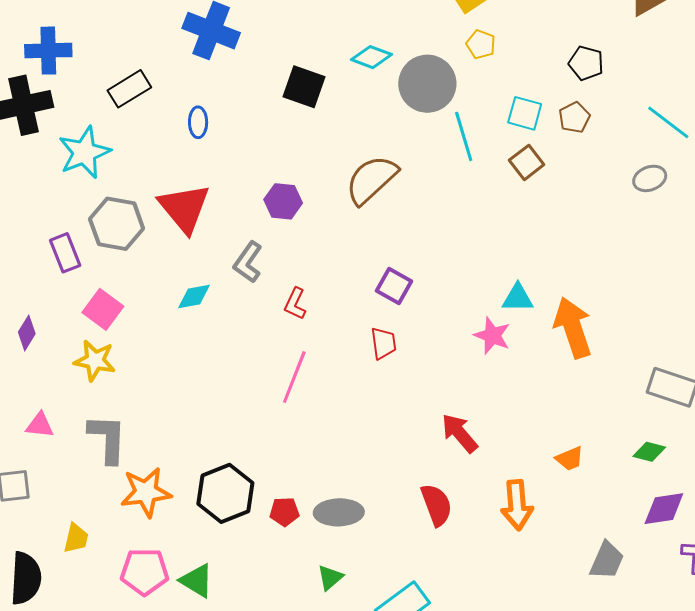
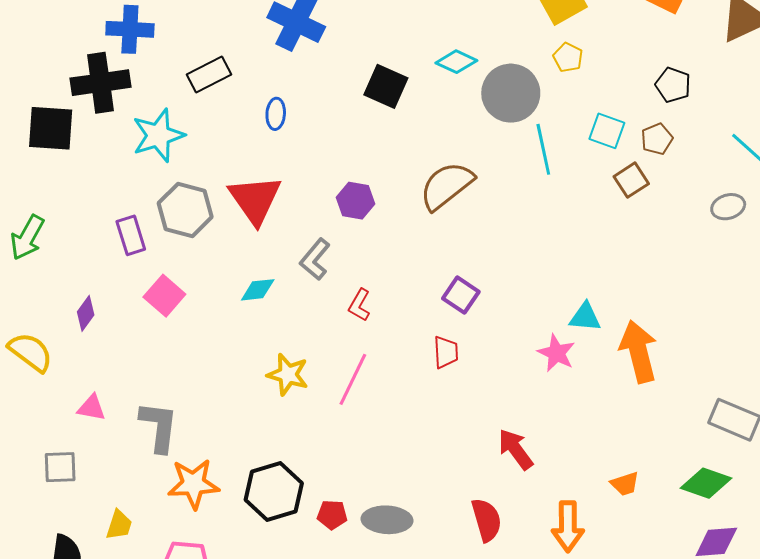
brown square: (527, 162) -> (631, 180), moved
yellow star: (95, 360) -> (288, 374), moved
green diamond: (649, 452) -> (706, 483), size x1.5

